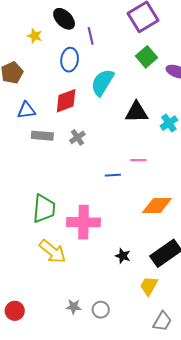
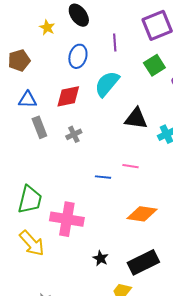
purple line: (91, 36) -> (115, 43), moved
gray rectangle: (42, 136) -> (39, 127), turned 55

